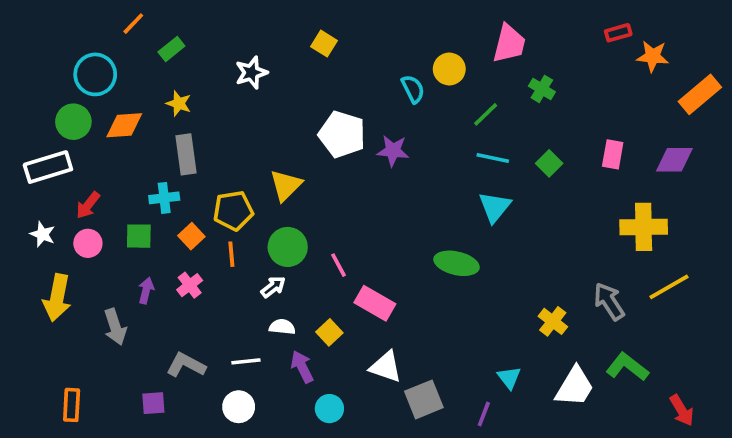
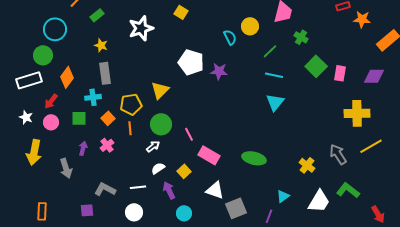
white star: (251, 73) -> (141, 28), size x1.4
orange diamond: (124, 125) -> (67, 77), moved, turned -50
green square: (549, 163) -> (316, 66), moved, size x1.5
green ellipse: (457, 263) -> (254, 158), moved
white semicircle: (282, 327) -> (158, 168), turned -40
cyan triangle: (509, 378) -> (283, 196), turned 32

